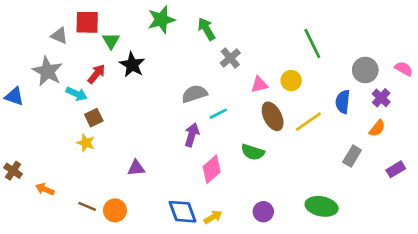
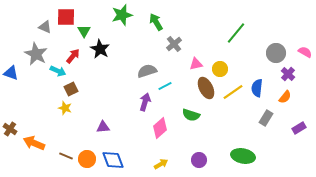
green line: (312, 43) -> (236, 33), turned 65
yellow circle: (291, 81) -> (220, 69), moved
blue semicircle: (343, 102) -> (257, 88), moved
orange arrow: (45, 189) -> (34, 143), size x1.5
blue diamond: (183, 212) -> (113, 160), moved

